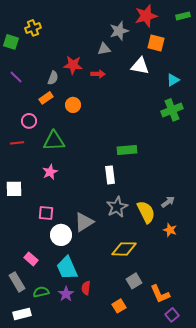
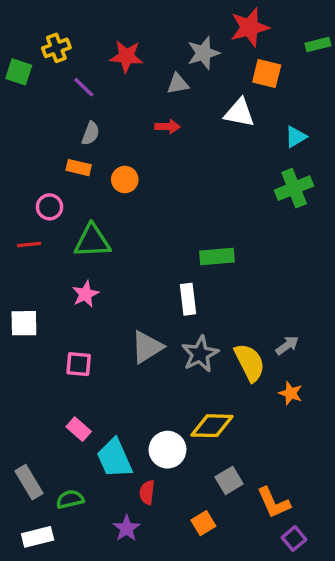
green rectangle: (183, 16) -> (318, 44), moved
red star: (73, 65) -> (126, 56), moved
purple line: (16, 77) -> (84, 87), moved
orange rectangle: (46, 98) -> (79, 168), turned 48
gray triangle: (84, 222) -> (147, 347), moved
white circle: (61, 235) -> (168, 450), moved
pink rectangle: (31, 259) -> (79, 429), moved
purple star: (66, 294) -> (126, 528), moved

